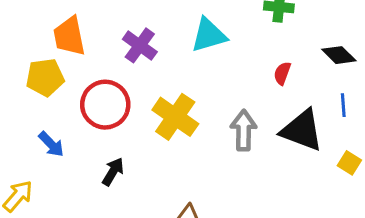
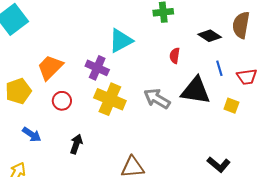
orange trapezoid: (69, 36) -> (50, 67), moved, turned 68
purple cross: (140, 45) -> (97, 68), moved
red circle: (105, 105) -> (62, 101), size x0.6
gray arrow: (244, 130) -> (157, 99), turned -48

